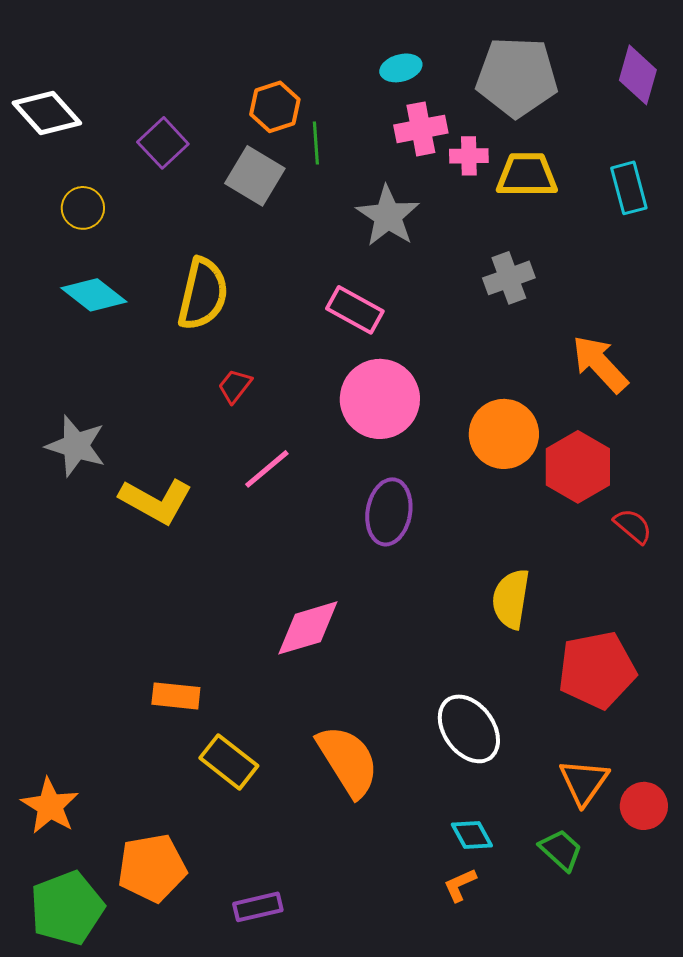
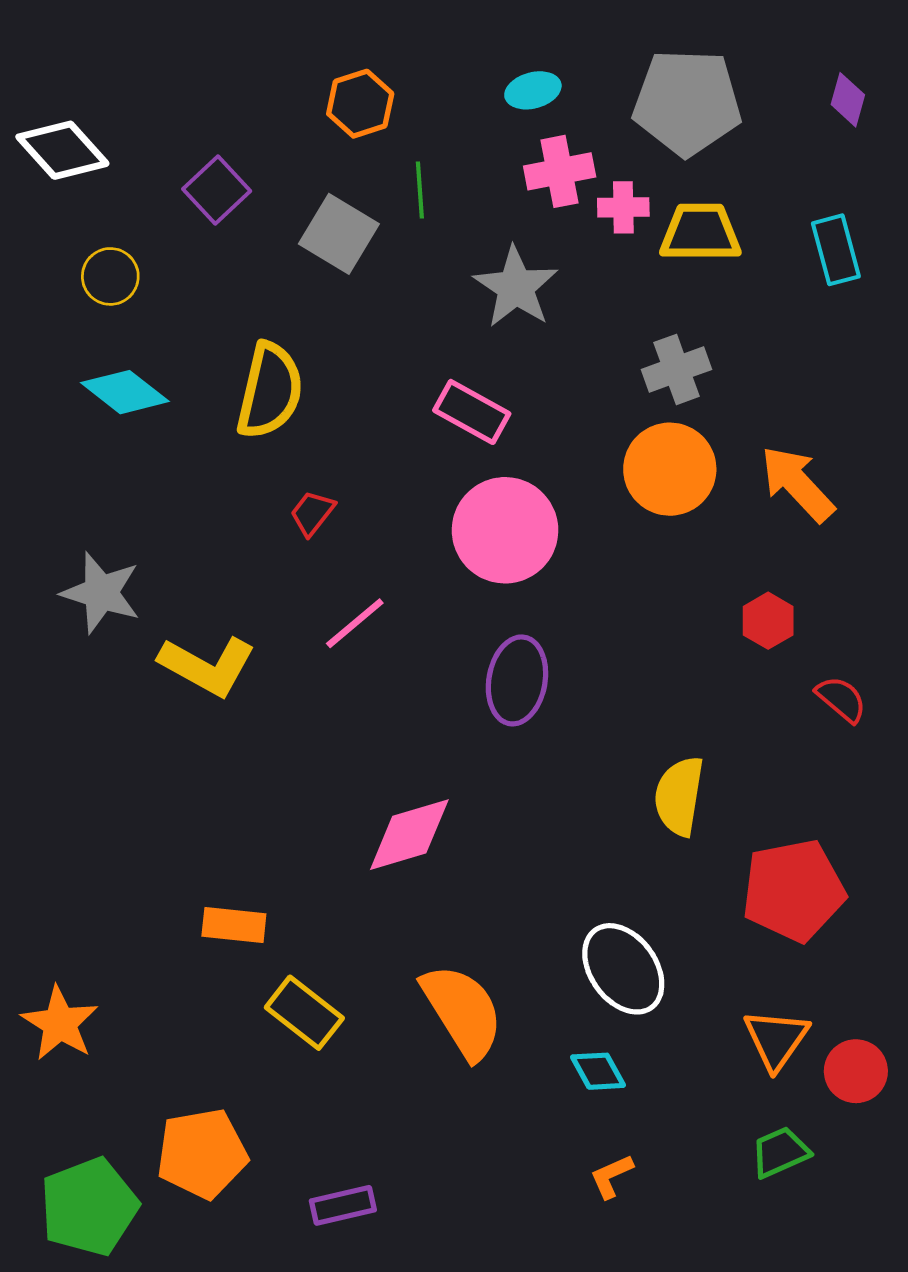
purple diamond: (638, 75) -> (848, 100), size x0.7
orange hexagon: (275, 107) -> (360, 104), moved
orange circle: (504, 434) -> (670, 469), moved
red hexagon: (578, 467) -> (768, 621), size x0.6
orange star: (50, 806) -> (60, 1023), moved
cyan diamond: (472, 835) -> (598, 1071), moved
green trapezoid: (561, 850) -> (780, 1152), moved, turned -66

